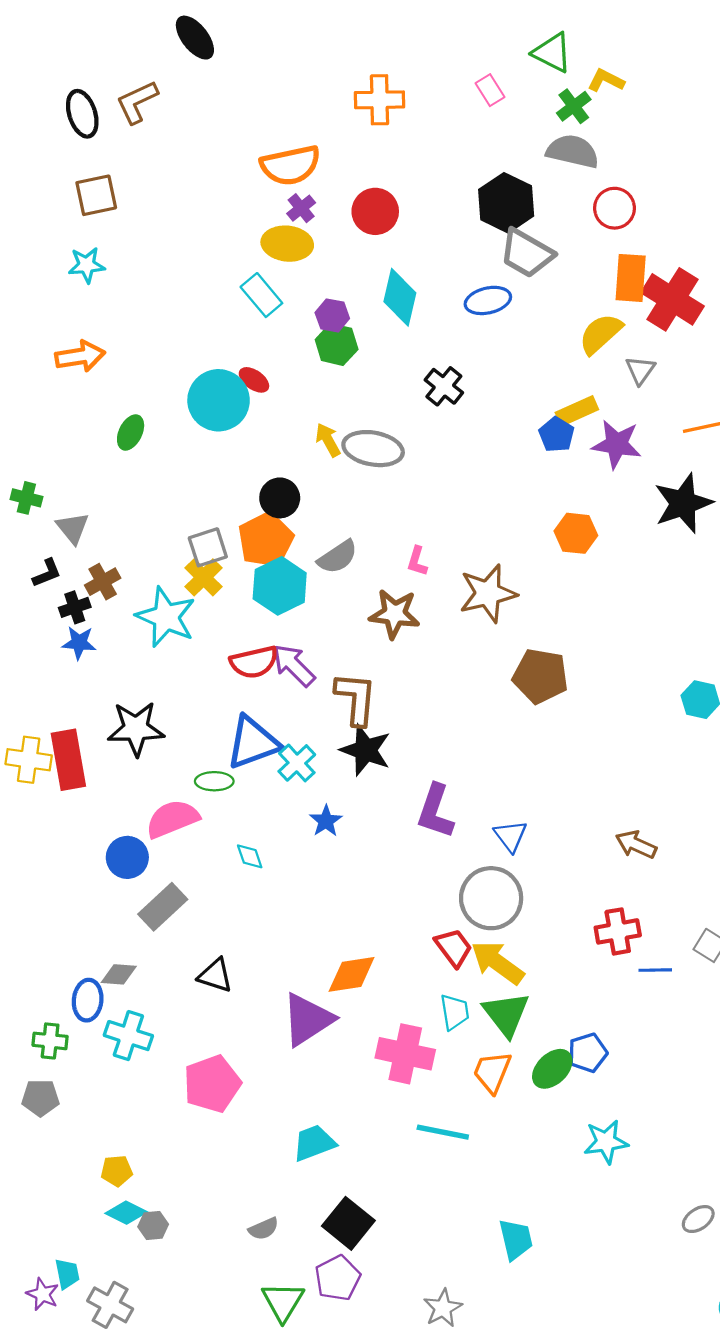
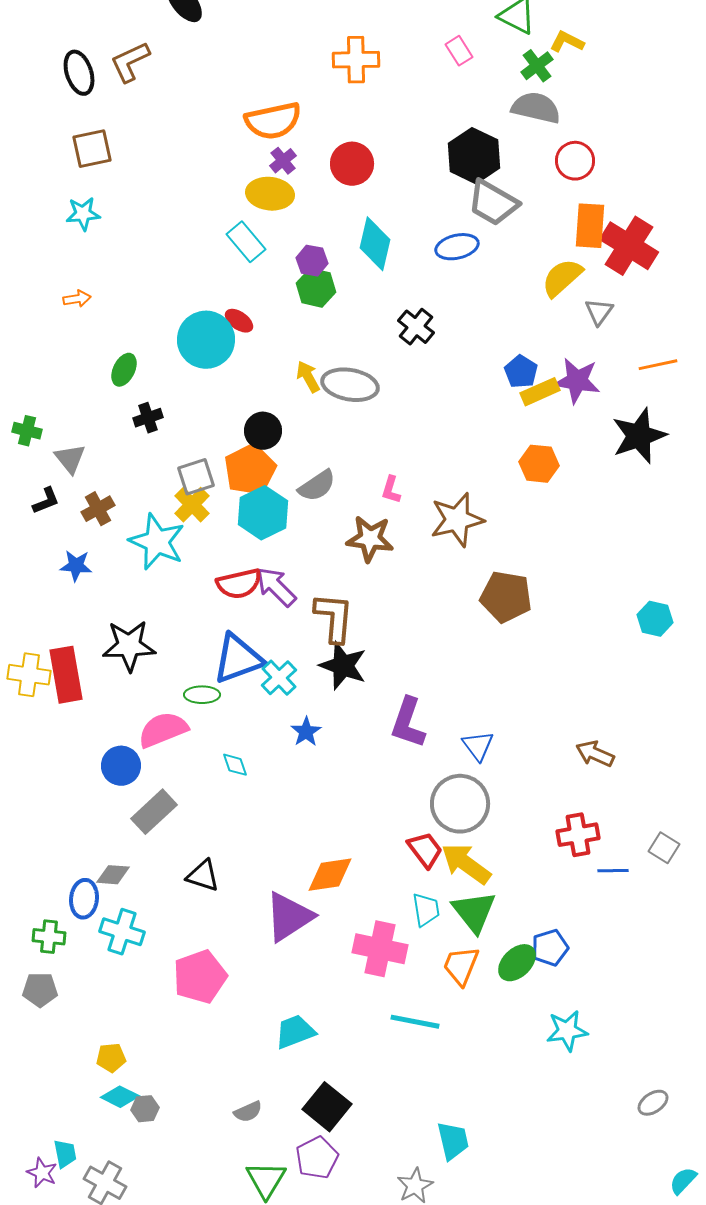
orange arrow: (80, 356) -> (77, 299), size x0.6
yellow rectangle: (577, 411) -> (540, 392), moved
black cross: (75, 607) -> (148, 418), moved
cyan trapezoid: (516, 1239) -> (453, 1141), moved

